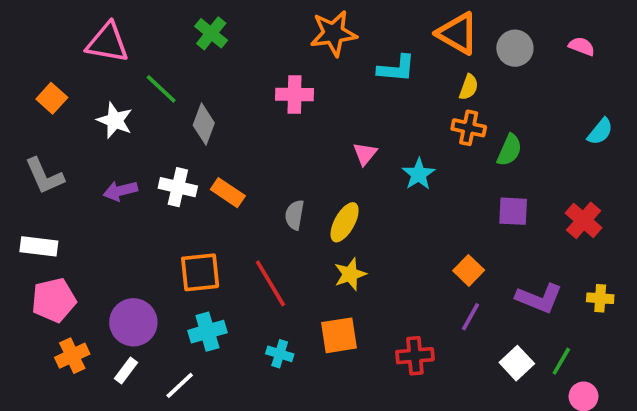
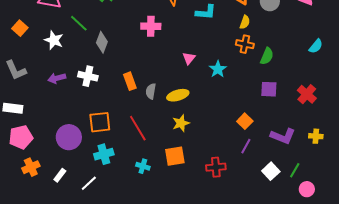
orange rectangle: (228, 193) -> (130, 81), moved, turned 36
yellow ellipse: (345, 222) -> (178, 95), turned 45
purple circle: (133, 322) -> (69, 137), moved

